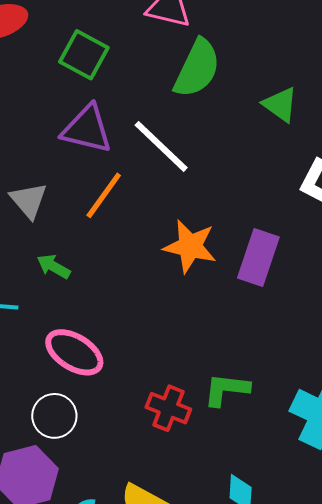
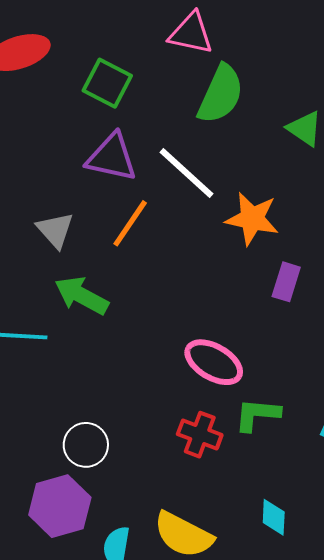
orange star: (190, 246) -> (252, 219), moved
purple rectangle: (258, 257) -> (286, 282), size x0.7
green arrow: (54, 266) -> (82, 295), size x1.6
pink ellipse: (74, 352) -> (214, 362), moved

